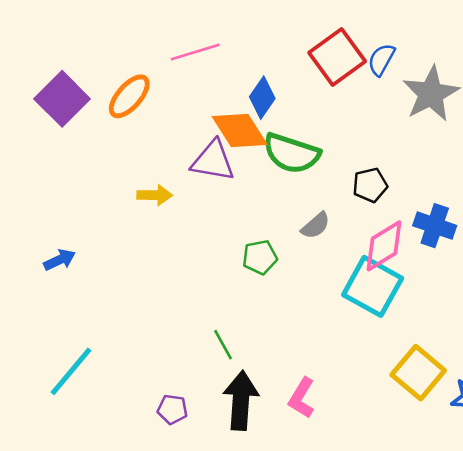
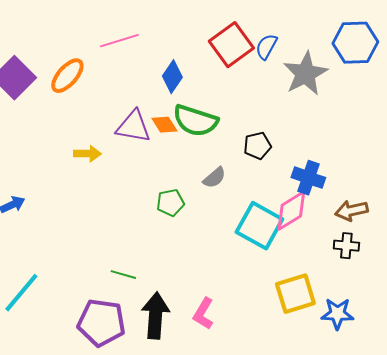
orange diamond: (240, 131) -> (164, 125), moved, size x0.6
pink diamond: (384, 246) -> (291, 211), moved
green line: (223, 345) -> (123, 275), moved, turned -45
yellow square: (418, 373) -> (295, 294), turned 33
purple pentagon: (172, 409) -> (101, 323), size x2.0

